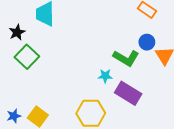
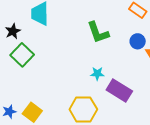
green L-shape: (126, 58) -> (98, 32), moved, turned 40

